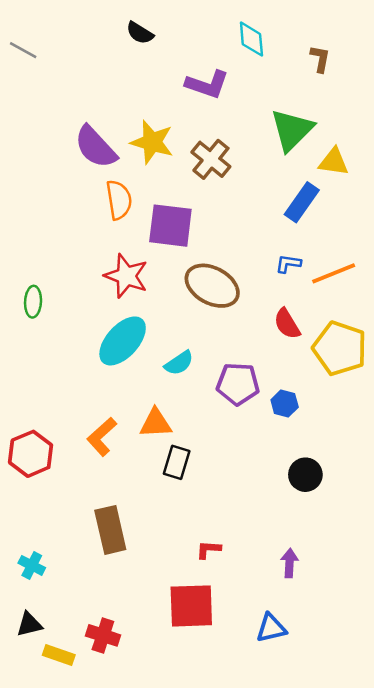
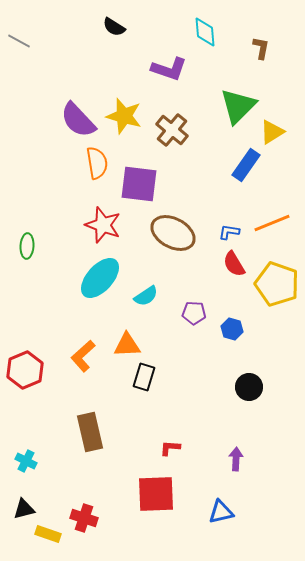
yellow triangle: (334, 162) -> (272, 132), turned -40
blue L-shape: (288, 264) -> (229, 232), moved
purple pentagon: (238, 384) -> (194, 313), size x0.7

